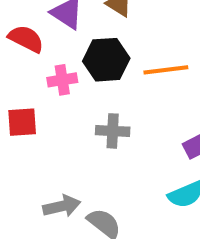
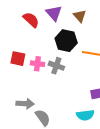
pink cross: (62, 80) -> (37, 64), moved
gray cross: (113, 131) -> (56, 66), moved

